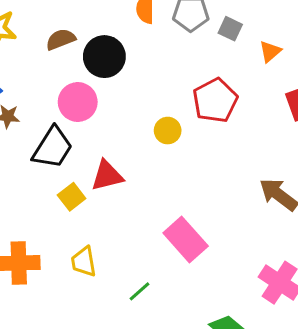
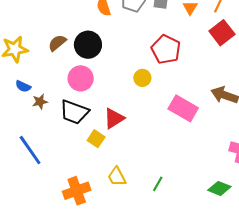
black trapezoid: (53, 148) -> (74, 112), turned 96
pink rectangle: (186, 240) -> (183, 108), moved

